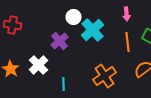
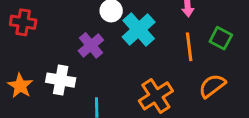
white cross: (38, 65) -> (61, 80), turned -36

